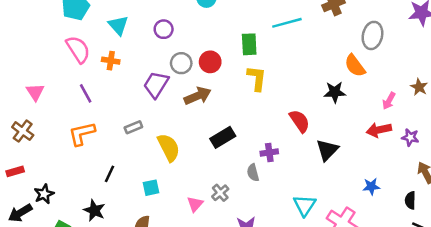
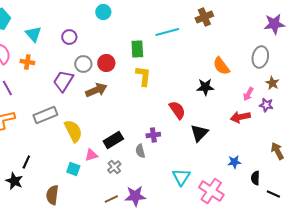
gray ellipse: (373, 35) -> (260, 57), moved
gray rectangle: (133, 127) -> (45, 115), size x1.6
black rectangle: (223, 137) -> (113, 140), moved
purple star: (410, 137) -> (266, 105), moved
black line: (109, 174) -> (26, 162), moved
cyan square: (151, 188) -> (73, 169), moved, turned 32
black semicircle: (410, 200) -> (255, 178), moved
pink triangle: (195, 204) -> (91, 155), moved, turned 32

